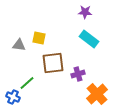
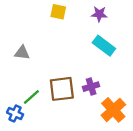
yellow square: (39, 38) -> (58, 12), moved
brown square: (53, 63) -> (62, 89), moved

